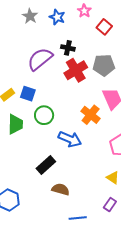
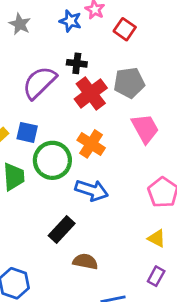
blue star: (57, 17) -> (70, 21), moved
green circle: (44, 115) -> (52, 160), size x1.4
orange cross: (91, 115) -> (91, 144), moved

